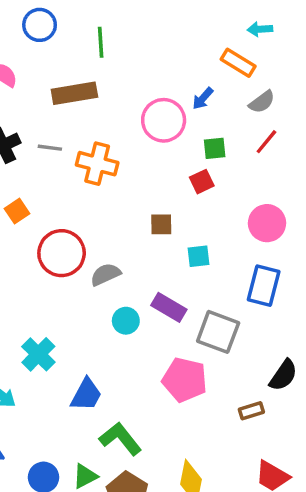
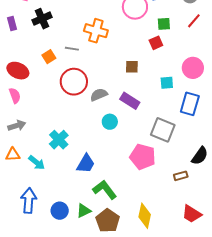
gray line: (50, 148) -> (72, 49), moved
cyan square: (199, 256) -> (167, 83), moved
purple rectangle: (169, 307) -> (130, 101), moved

